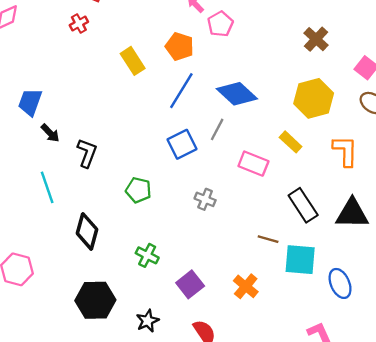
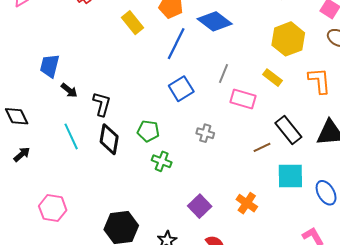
blue diamond: (237, 94) -> (215, 21), moved
gray line: (217, 129) -> (224, 74), moved
black diamond: (87, 231) -> (109, 139), moved
brown line: (268, 239) -> (262, 147), moved, turned -36
green cross: (147, 255) -> (162, 161), moved

